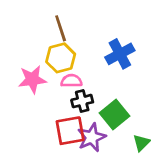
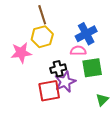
pink semicircle: (71, 81) -> (78, 51), moved
green square: (114, 114) -> (92, 68), moved, turned 30
purple star: (92, 137) -> (65, 82), moved

